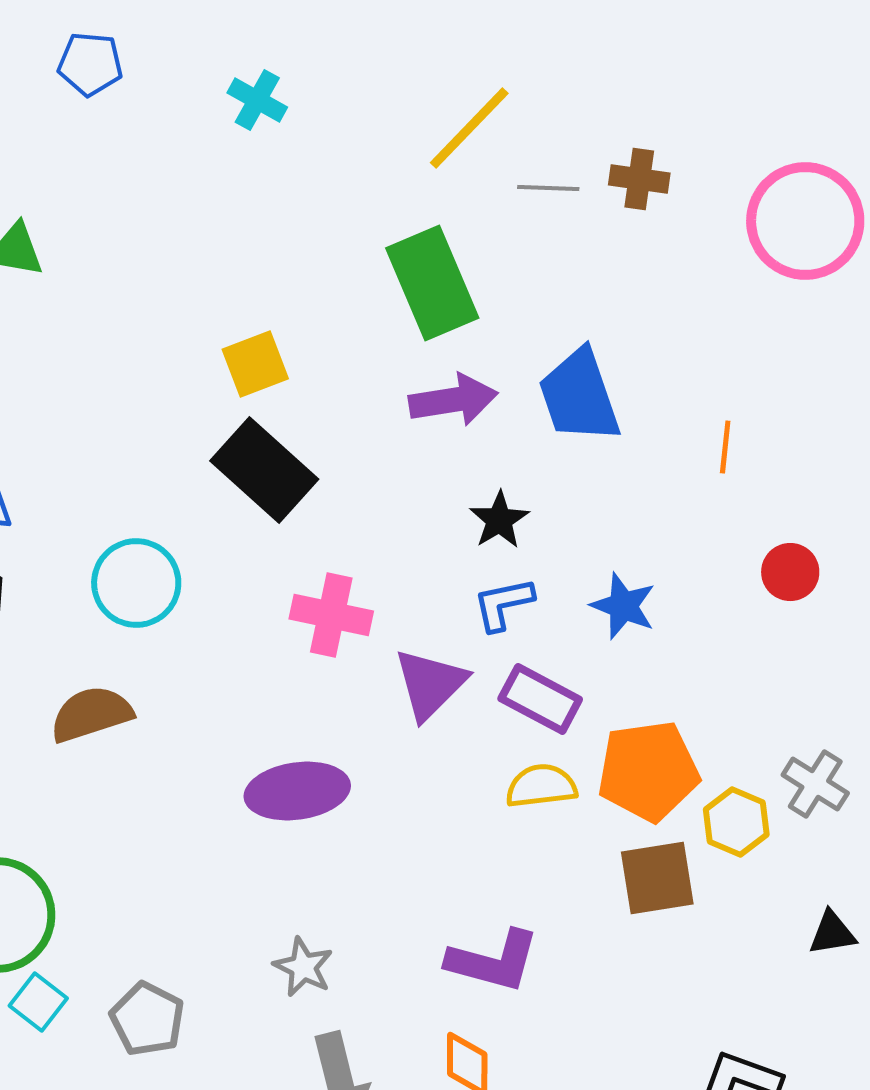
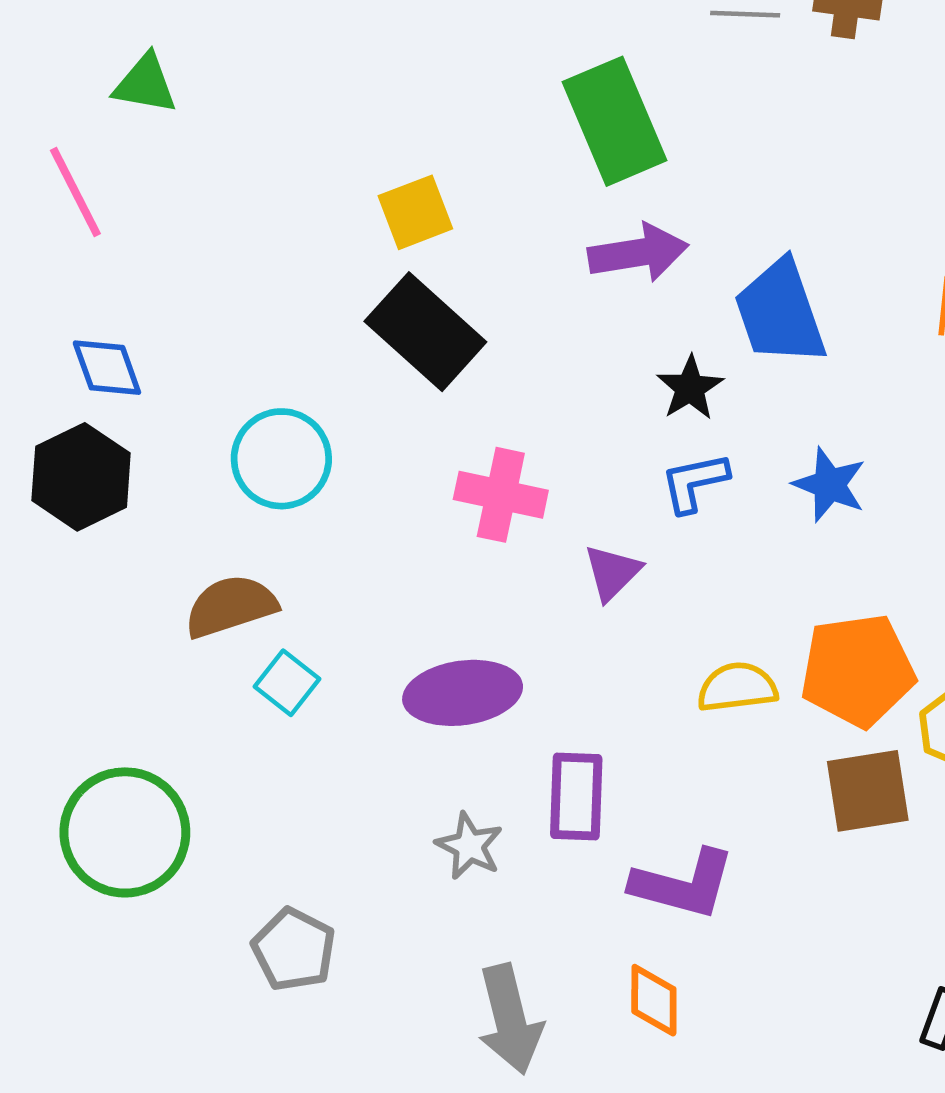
blue trapezoid: (579, 396) -> (780, 312), moved
purple triangle: (430, 684) -> (612, 572), size x0.7
purple rectangle: (540, 699) -> (576, 796), moved, turned 64
gray star: (303, 967) -> (469, 846), moved
cyan square: (38, 1002) -> (287, 683), moved

